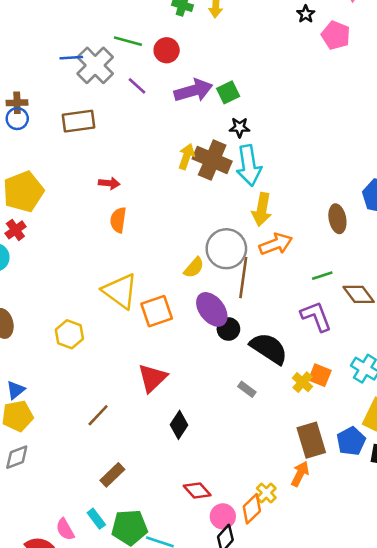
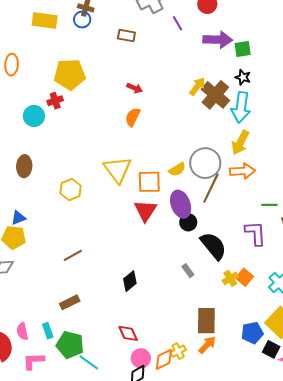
brown rectangle: (78, 121) -> (126, 36), size x0.7
orange square: (157, 311) -> (149, 182), moved
red triangle: (152, 378) -> (145, 211), moved, turned -30
brown rectangle: (311, 440) -> (206, 321), moved

